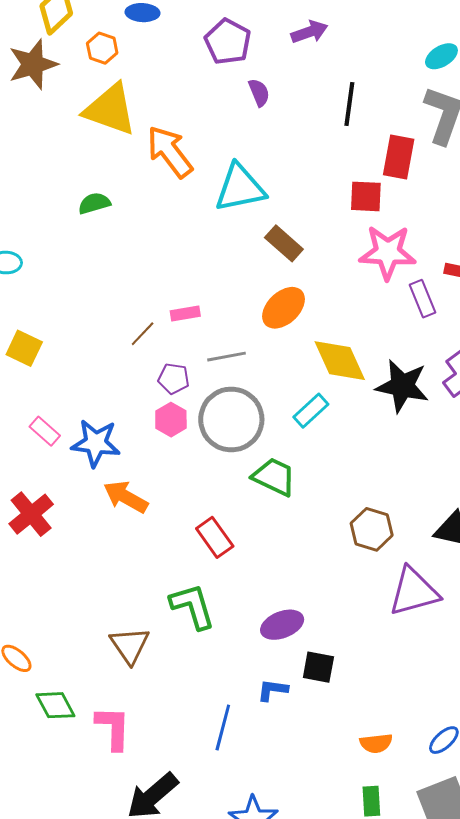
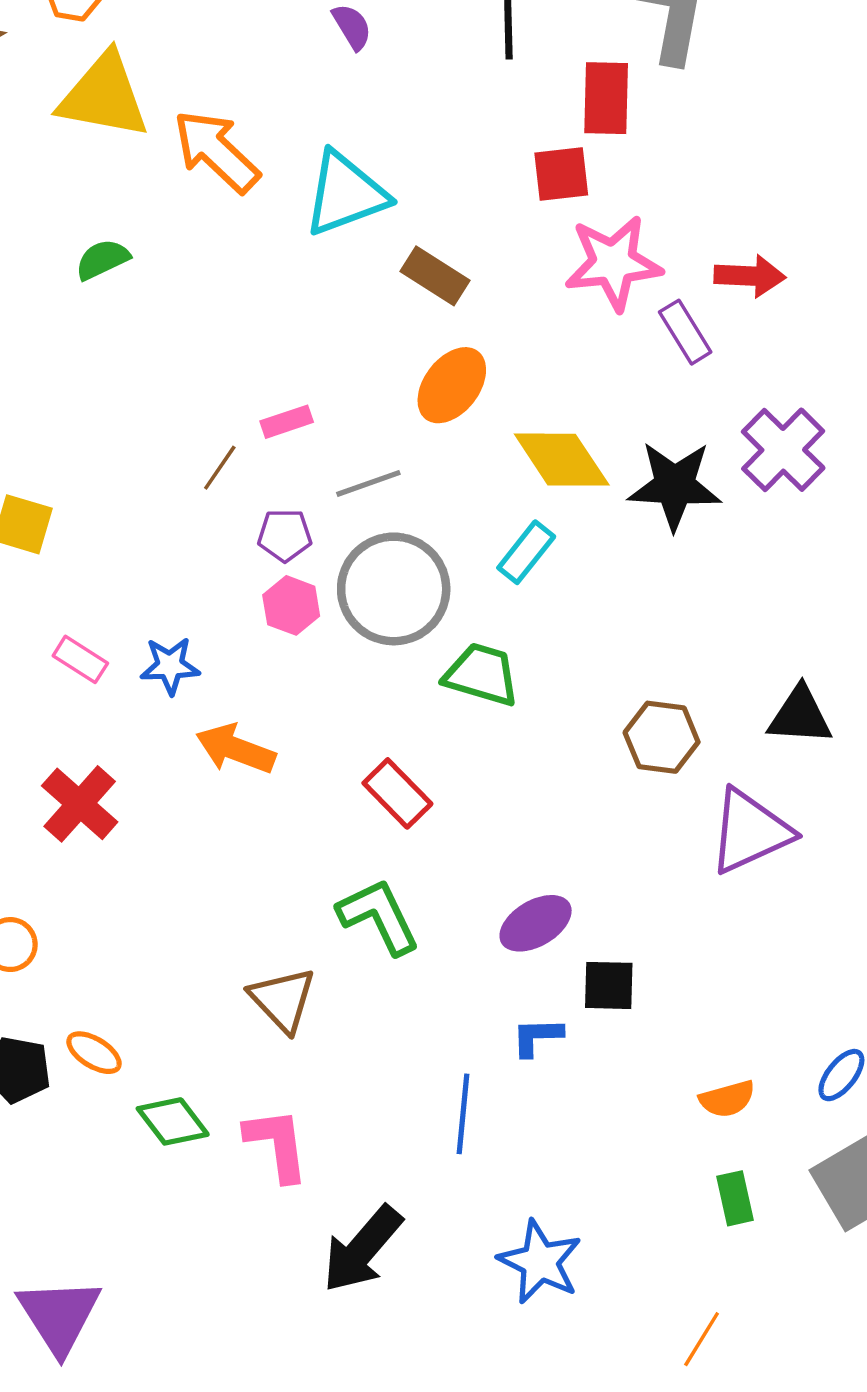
blue star: (96, 443) -> (170, 666), size x0.7

